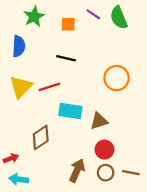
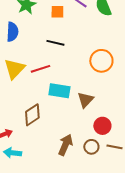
brown triangle: (99, 121) -> (85, 100), turned -30
red circle: (104, 150) -> (102, 126), moved

